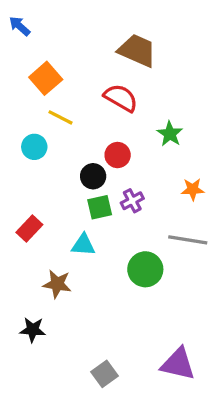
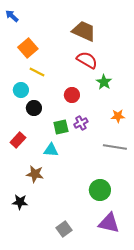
red semicircle: (121, 98) -> (87, 60), moved
black circle: (93, 176) -> (34, 108), moved
green circle: (145, 269) -> (100, 190), moved

